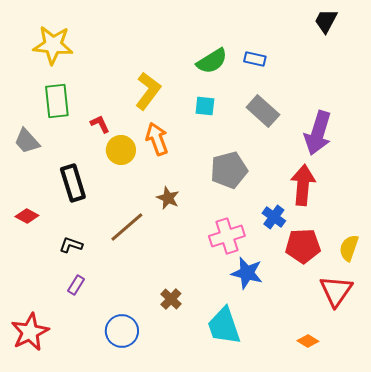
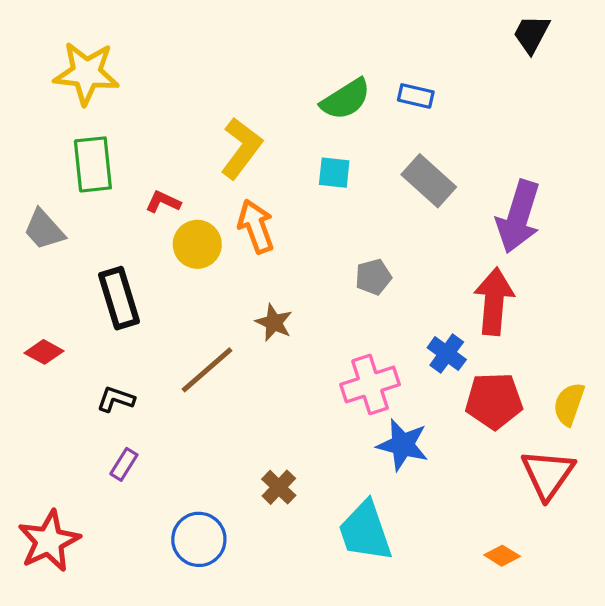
red L-shape: (100, 124) -> (163, 202), turned -40
gray pentagon: (229, 170) -> (373, 277), size x0.6

